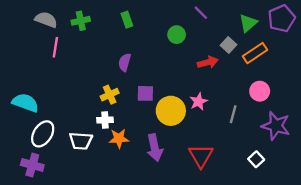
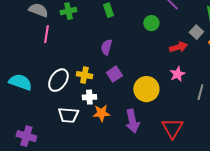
purple square: (145, 93) -> (114, 74), moved, turned -35
yellow cross: (110, 95) -> (84, 75), moved, turned 35
pink star: (198, 102) -> (177, 74), moved
white ellipse: (43, 134) -> (58, 80), moved

